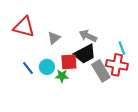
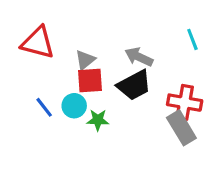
cyan line: (122, 48) -> (192, 39), moved
red square: (69, 62) -> (90, 80), moved
gray rectangle: (101, 71) -> (181, 128), moved

